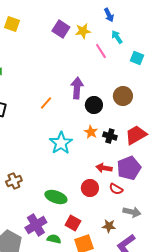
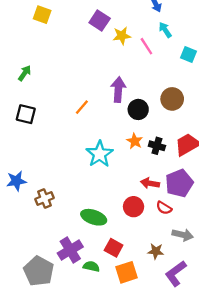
yellow star: (83, 31) -> (122, 36), moved

